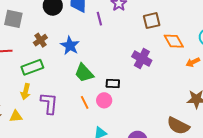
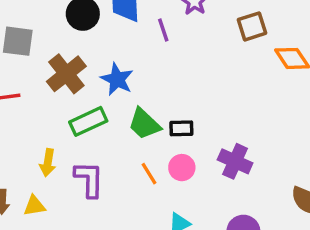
brown cross: (40, 40) -> (66, 74), size x1.6
purple cross: (142, 59) -> (235, 161), moved
green rectangle: (32, 67) -> (88, 121), moved
black rectangle: (113, 83) -> (181, 128), moved

